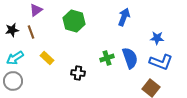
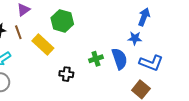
blue arrow: (124, 17) -> (144, 17), moved
blue star: (157, 38) -> (135, 38), moved
yellow rectangle: (47, 58) -> (43, 44), moved, size x1.5

